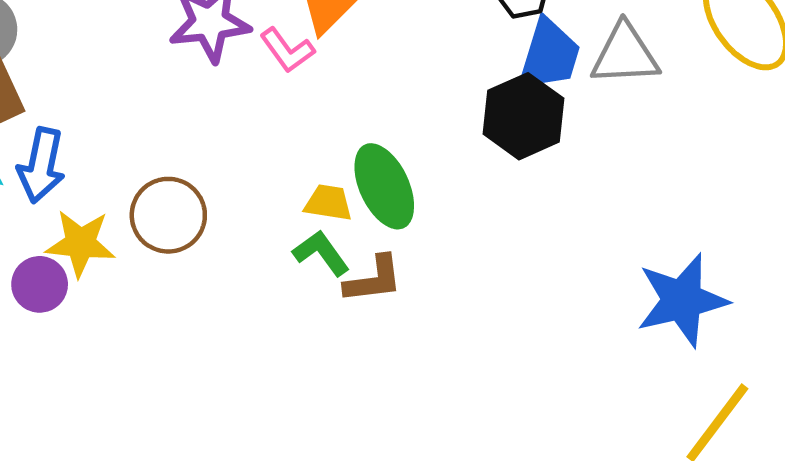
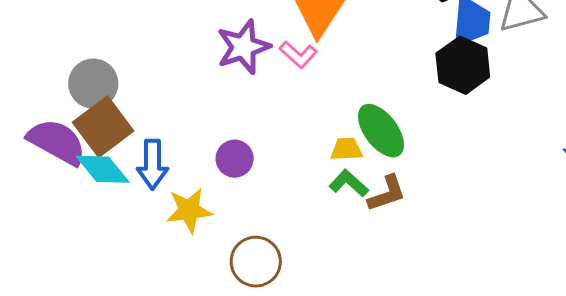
brown circle: (168, 215) -> (256, 262), moved
purple circle: (40, 284) -> (235, 159), moved

